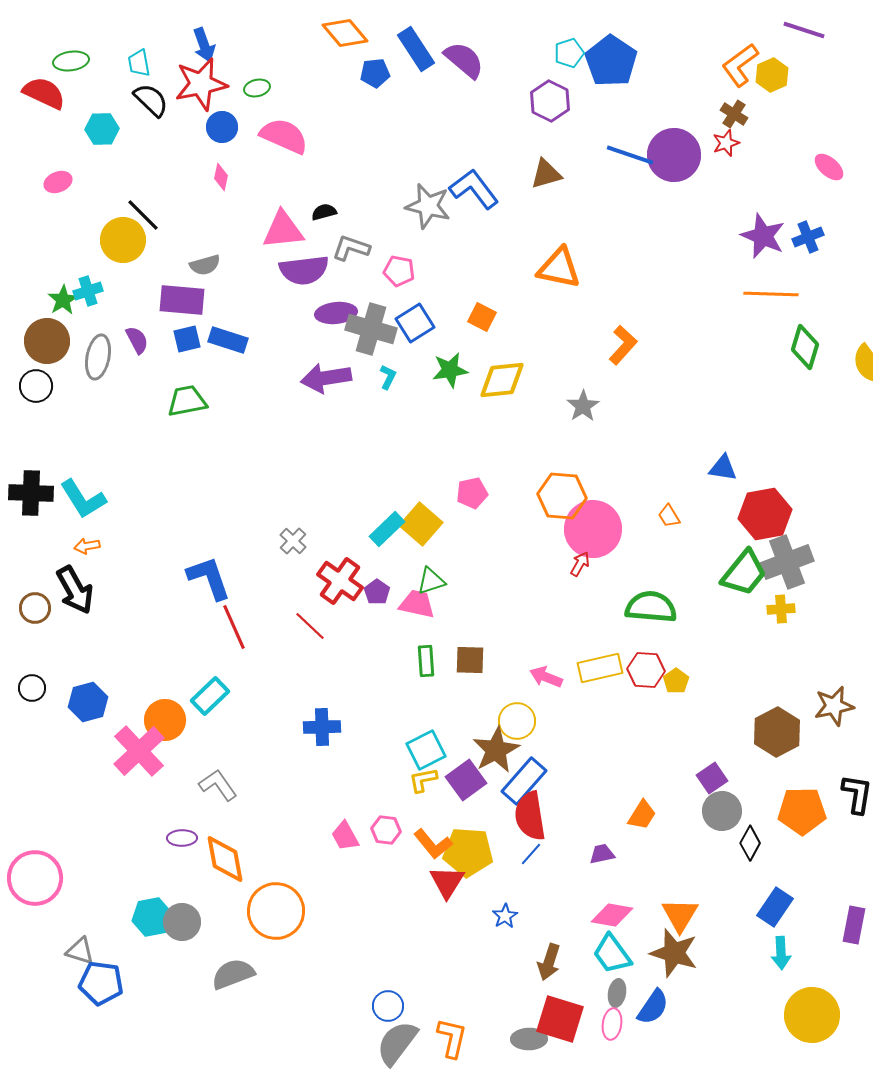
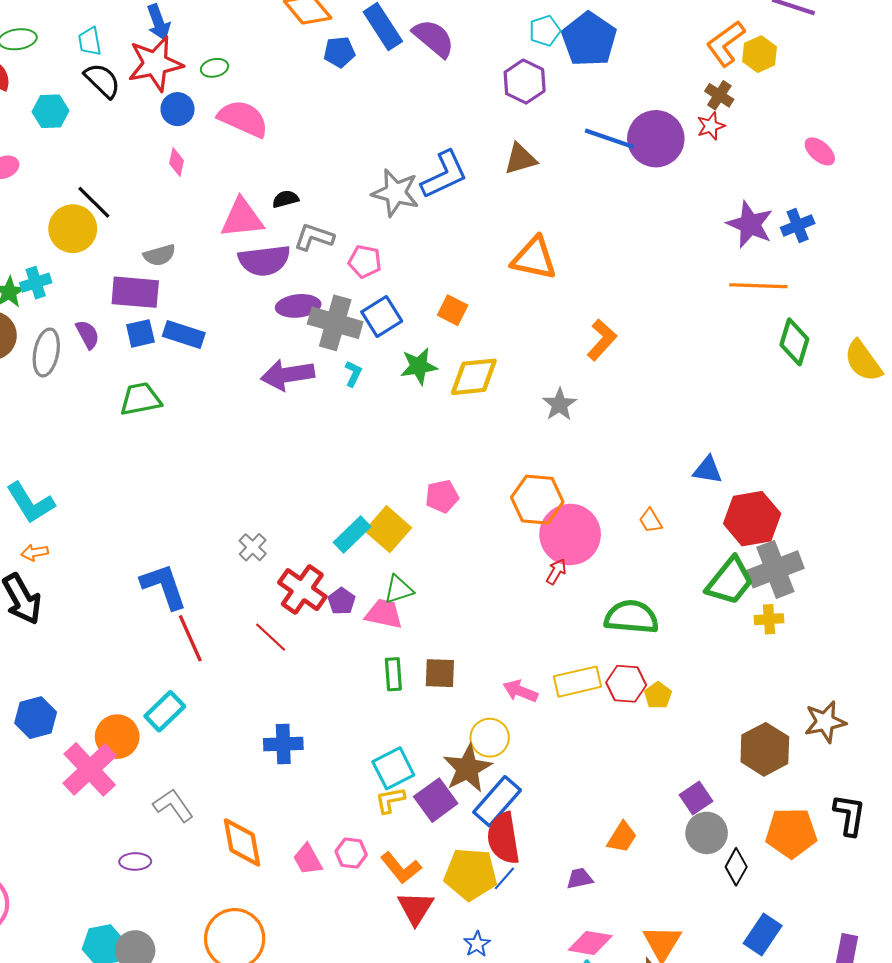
blue L-shape: (474, 189) -> (444, 175), turned 102
yellow pentagon: (468, 852) -> (471, 874), moved
orange diamond: (225, 859) -> (242, 842), moved

